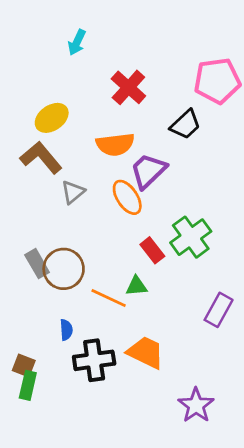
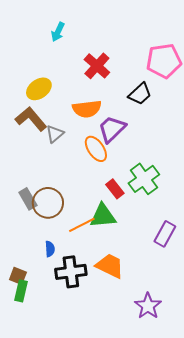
gray triangle: (73, 192) -> (55, 134), moved
green triangle: (136, 286) -> (103, 216), size x1.6
orange line: (109, 298) -> (82, 225), turned -52

